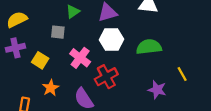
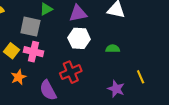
gray square: (58, 32) -> (30, 27), size x1.5
green semicircle: (149, 47) -> (113, 49), size x0.6
pink cross: (80, 58) -> (33, 52), moved, turned -30

